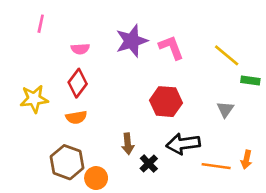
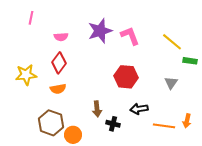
black arrow: (183, 144) -> (139, 109), size x0.7
black cross: (149, 164) -> (113, 124), turned -32

